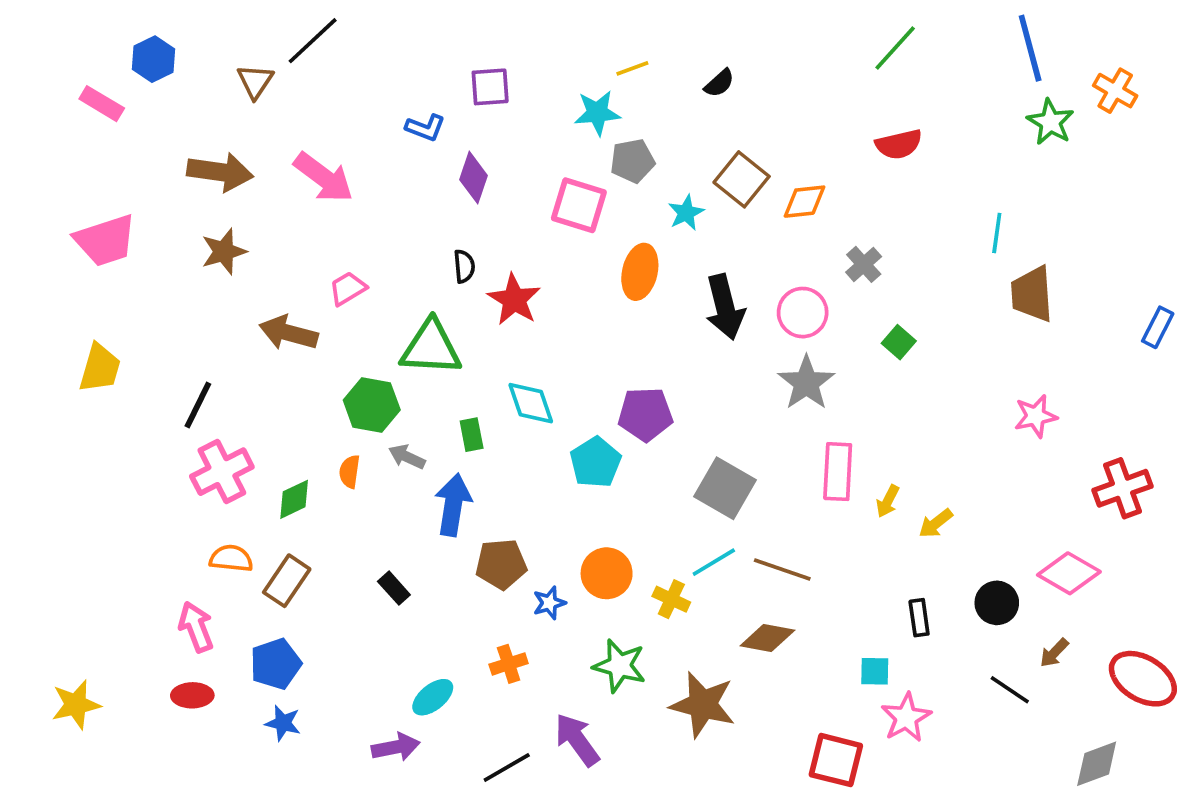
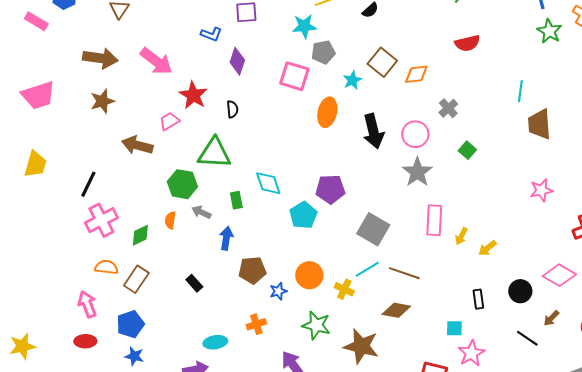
red star: (514, 300) -> (193, 95), moved
blue arrow: (453, 505) -> (226, 238), size x0.7
cyan ellipse: (433, 697) -> (215, 342), turned 30

